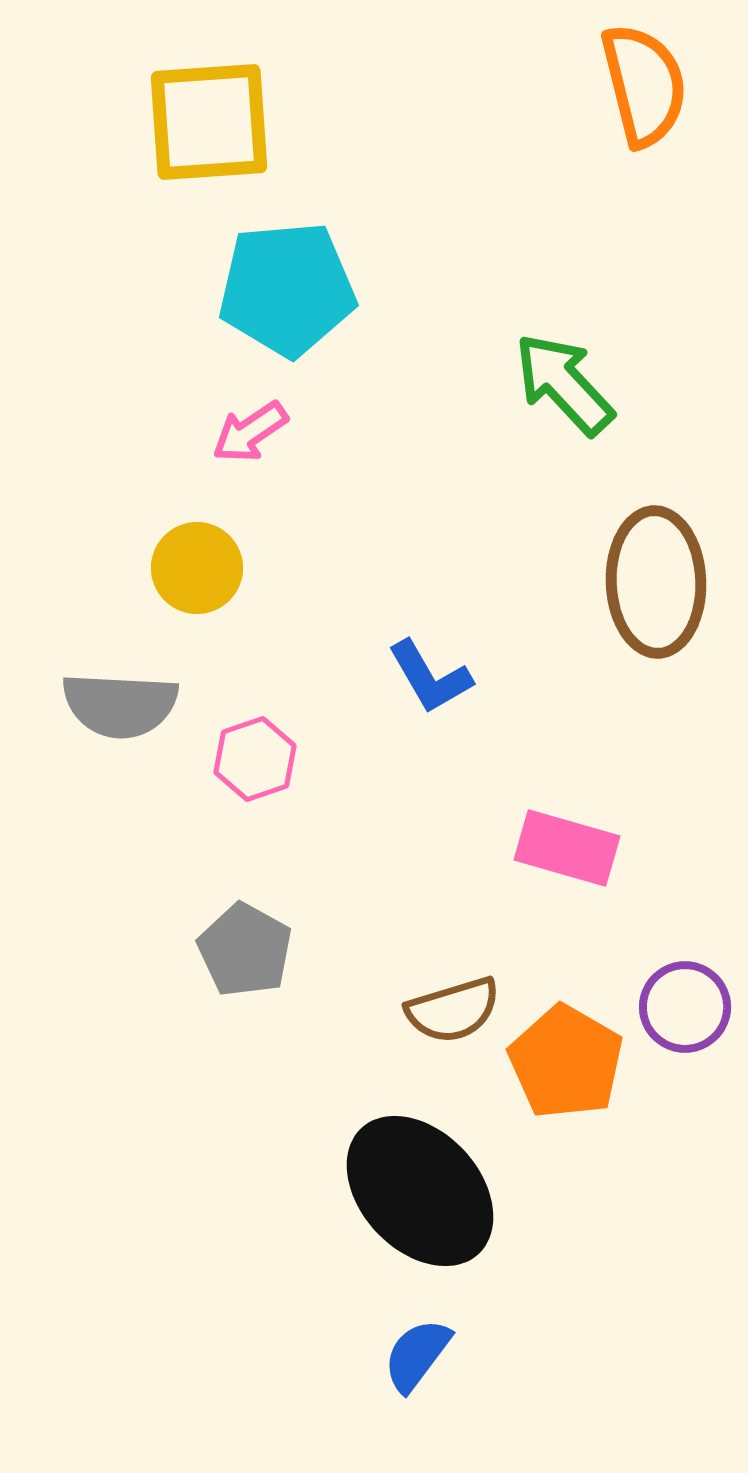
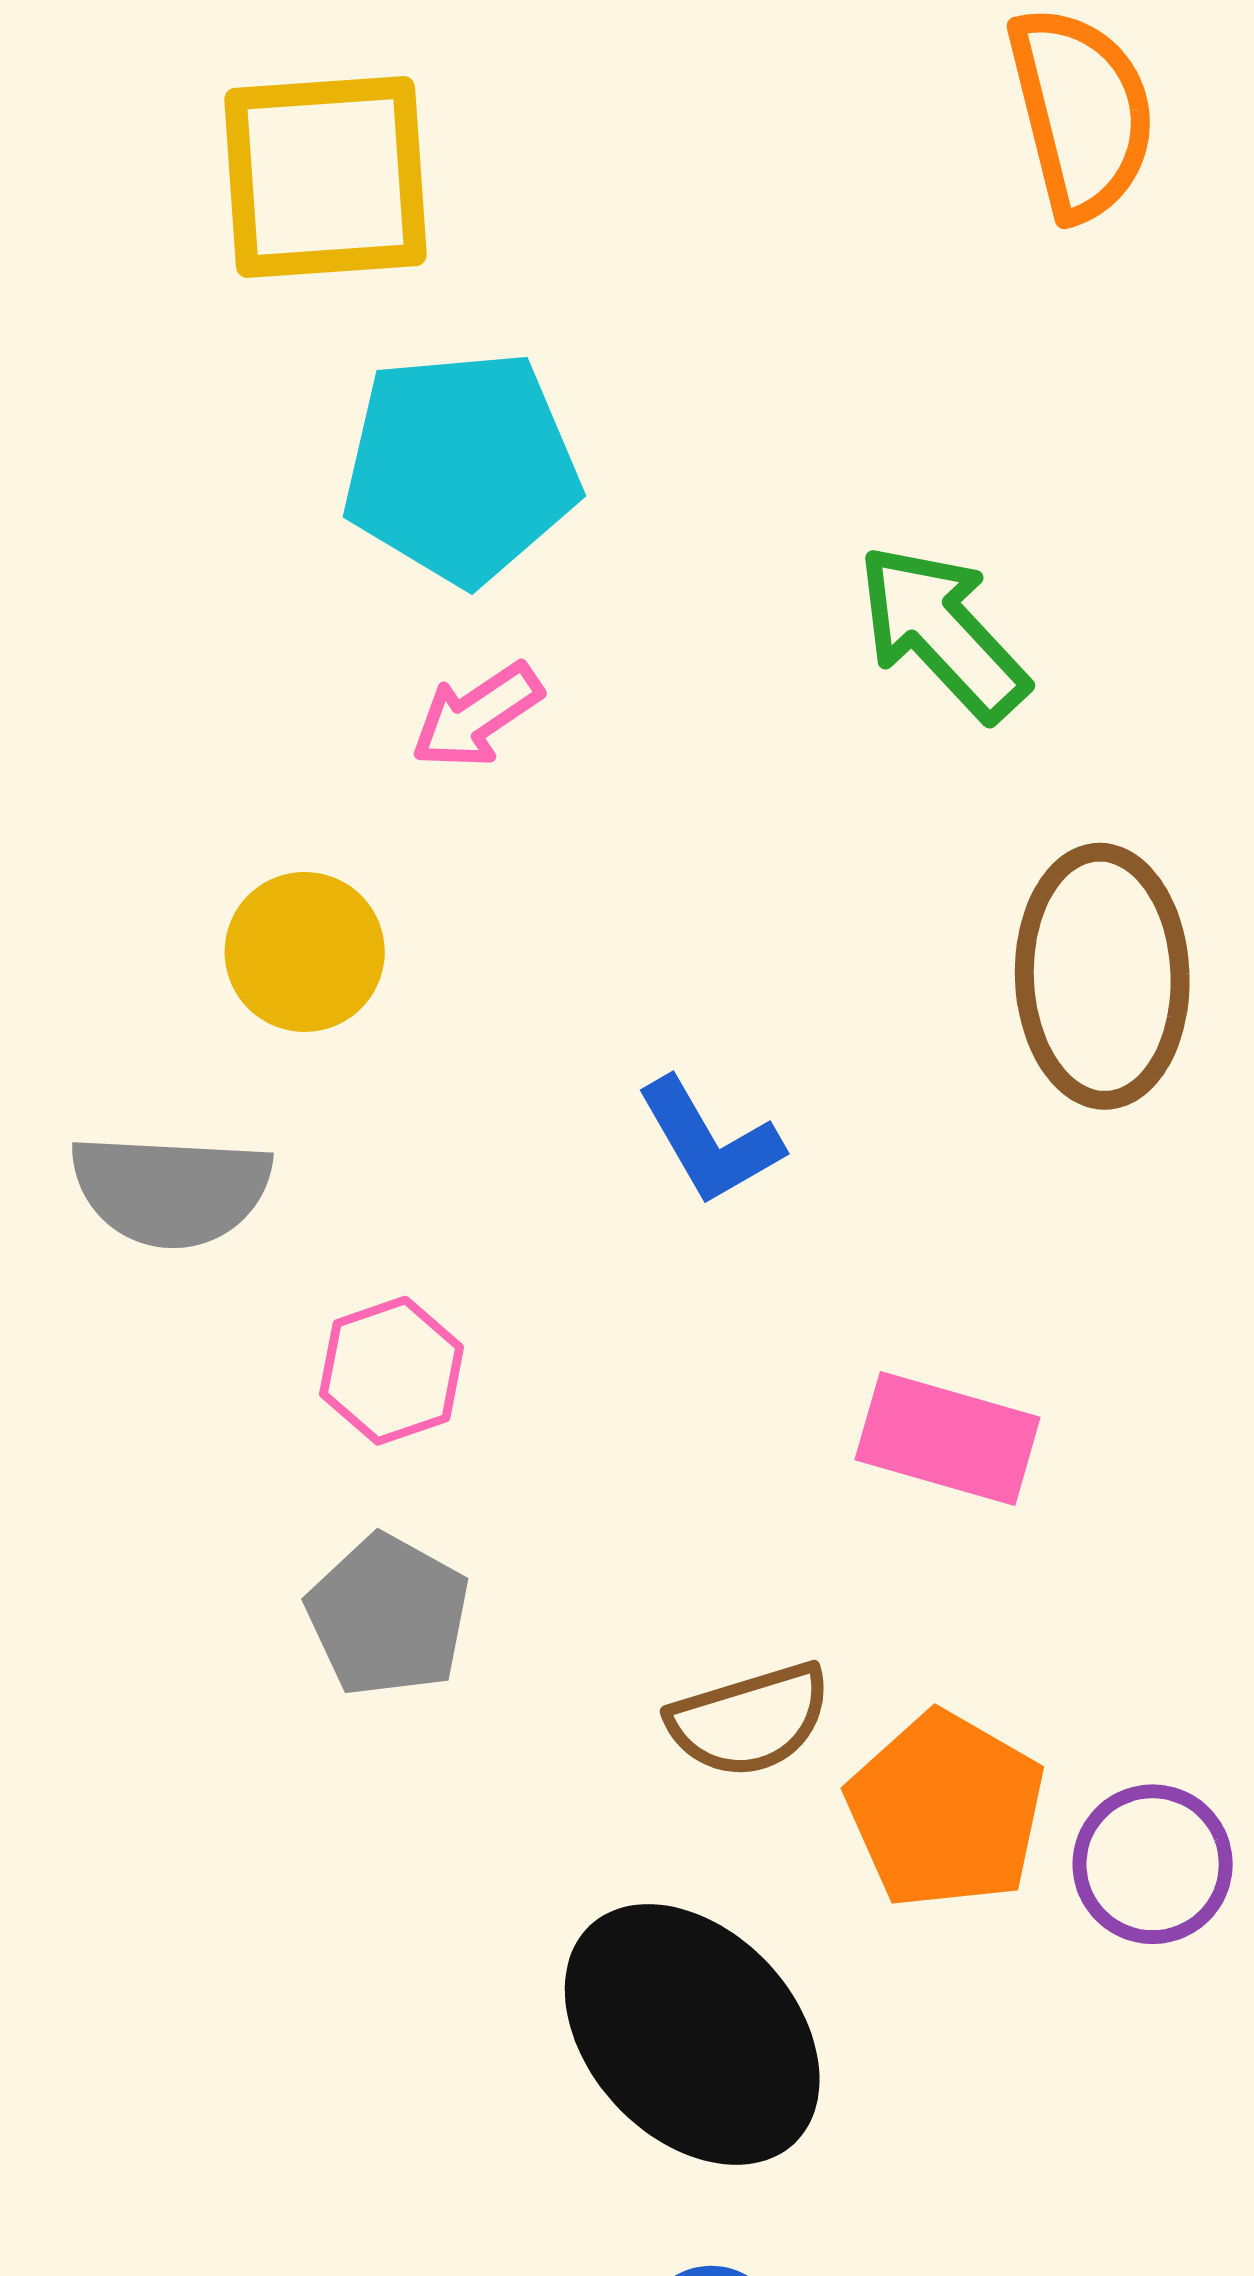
pink arrow: (250, 432) -> (477, 716), moved
pink hexagon: (255, 759) -> (392, 1371), moved
purple circle: (685, 1007) -> (1153, 1864), moved

